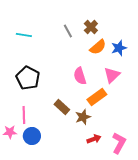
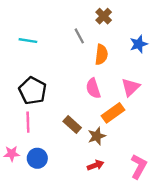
brown cross: (91, 27) -> (104, 16), moved
orange semicircle: (98, 47) -> (101, 55), moved, turned -42
blue star: (119, 48) -> (139, 44), moved
pink line: (24, 115) -> (28, 122), moved
red arrow: (94, 139) -> (96, 165), moved

